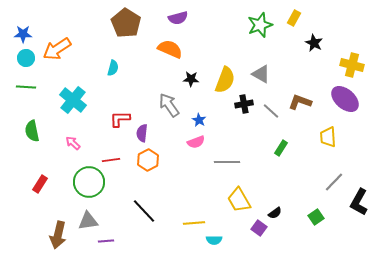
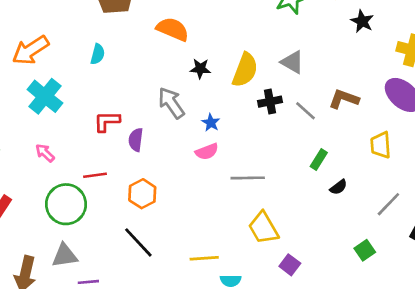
orange arrow: (57, 49) -> (30, 50), moved
orange hexagon: (148, 160) -> (142, 194), moved
black semicircle: (275, 213) -> (338, 187), moved

